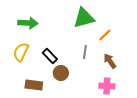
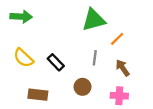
green arrow: (28, 23) -> (21, 17), moved
yellow semicircle: (21, 52) -> (23, 58), turned -72
brown circle: (61, 73) -> (82, 87), moved

